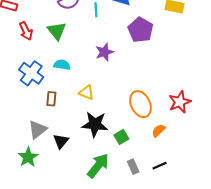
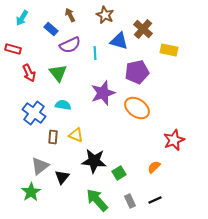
purple pentagon: (140, 30) -> (137, 72), turned 30
purple star: (104, 52) -> (103, 93), size x1.4
yellow triangle: (86, 92) -> (76, 135), moved
orange ellipse: (140, 104) -> (137, 108), moved, turned -30
green arrow: (98, 166) -> (97, 200), turned -80

